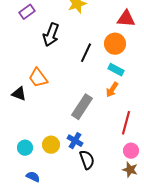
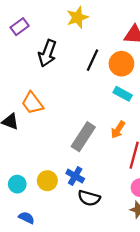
black line: (86, 53) -> (93, 60), moved
orange arrow: (112, 90) -> (118, 130), moved
black semicircle: (87, 160) -> (89, 198), turned 126

